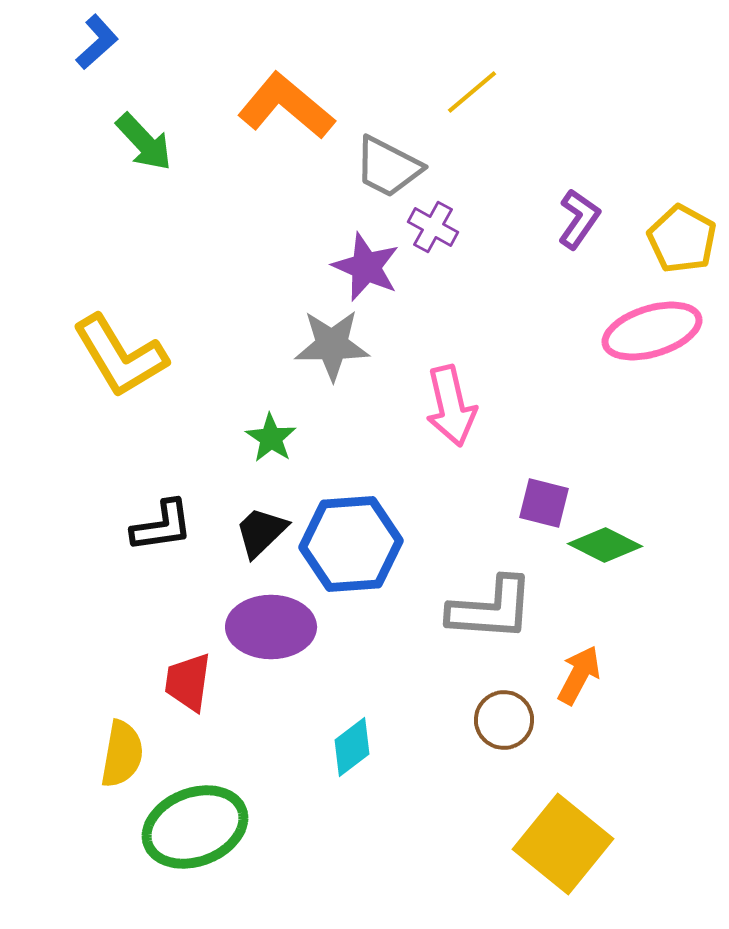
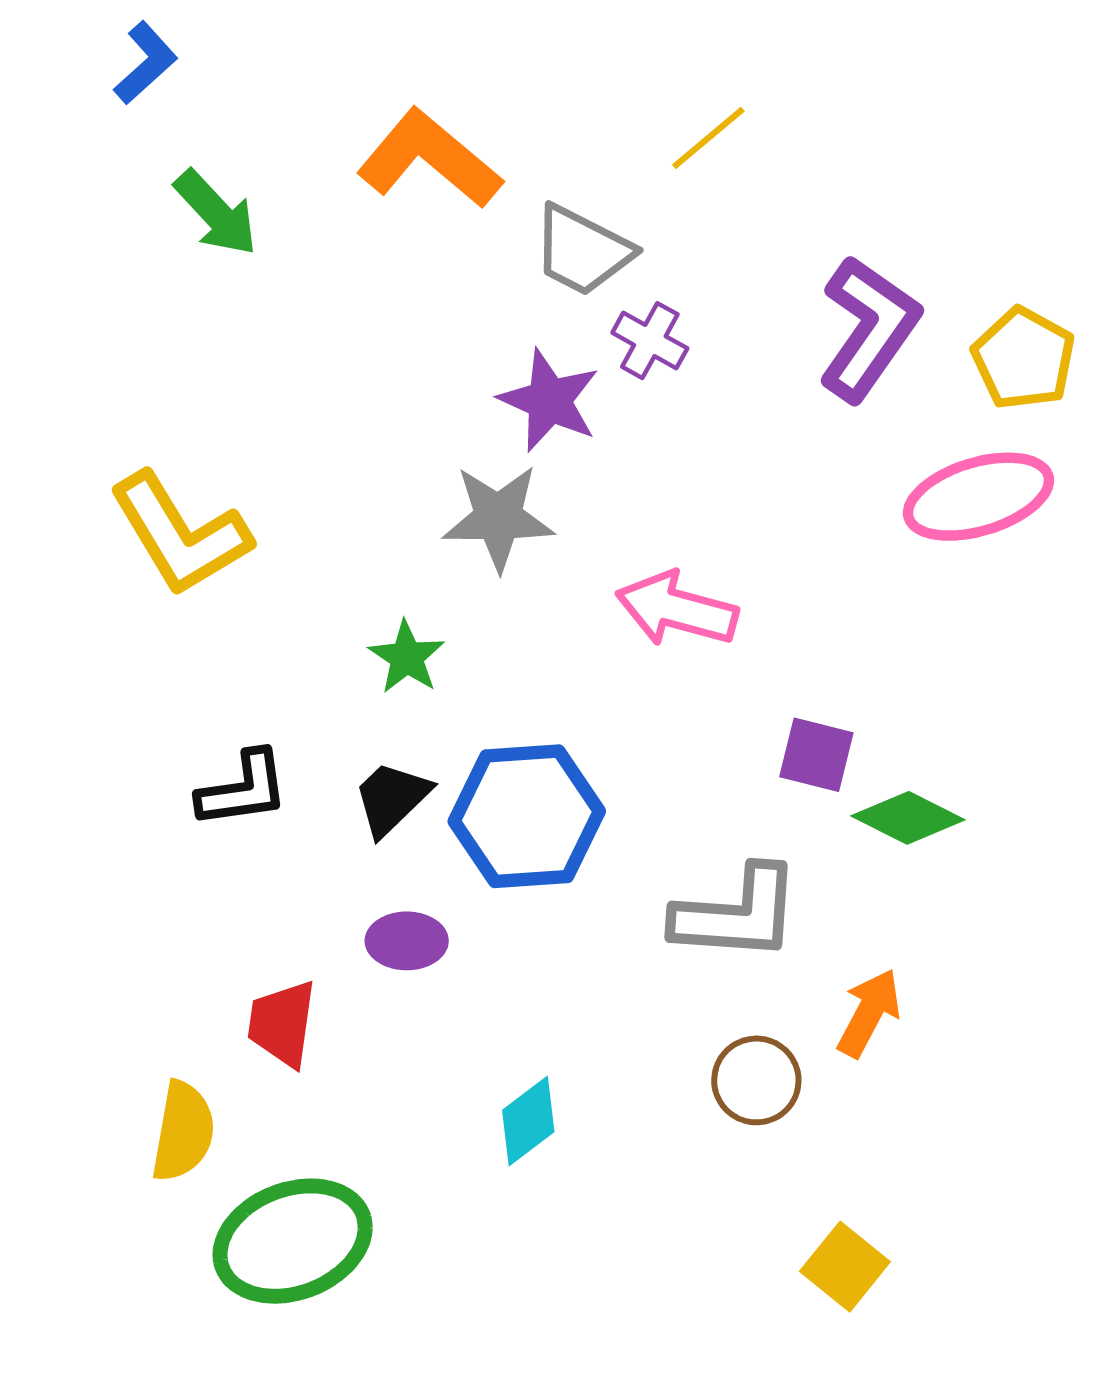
purple L-shape: (579, 219) -> (869, 329), size x1.6
pink arrow: (451, 406) -> (677, 609), turned 118
purple ellipse: (271, 627) -> (407, 941), size x0.6
yellow square: (563, 844) -> (845, 1267), size x0.6

